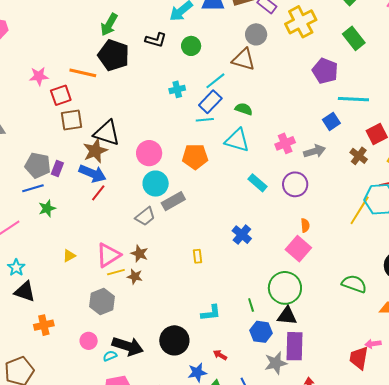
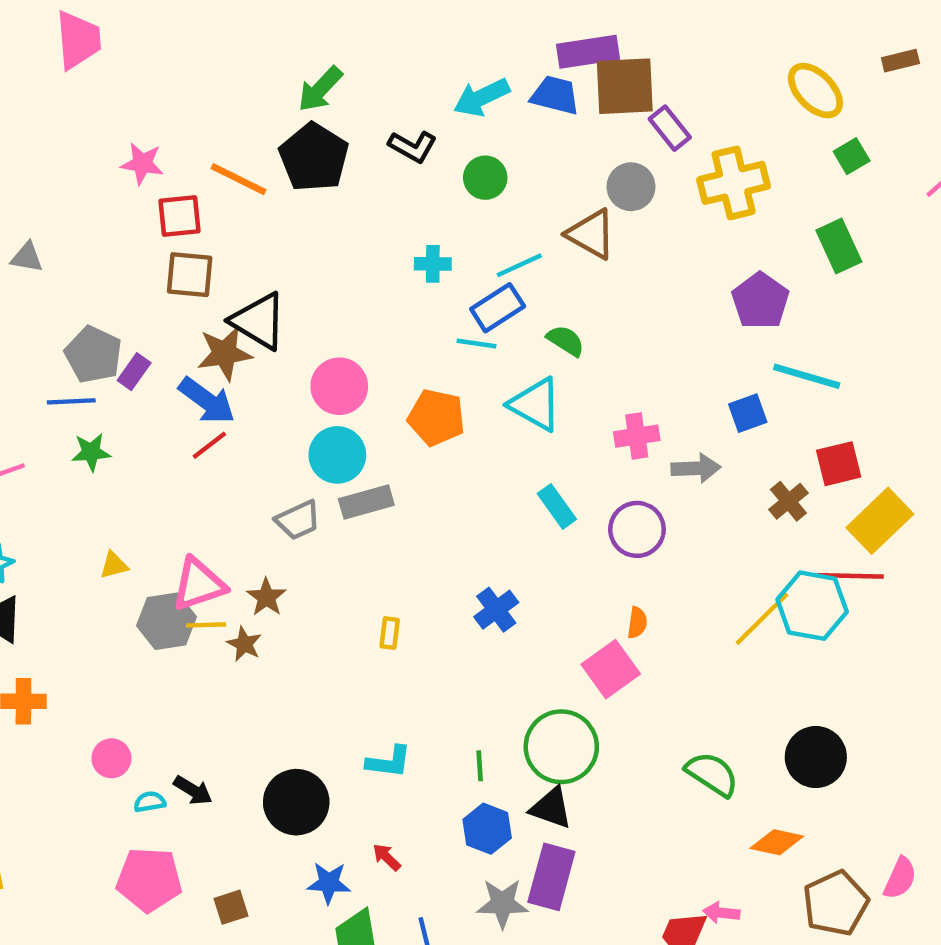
gray hexagon: (102, 301) -> (166, 621), moved
black arrow: (128, 346) -> (193, 790), size x0.6

